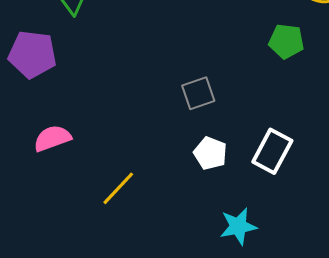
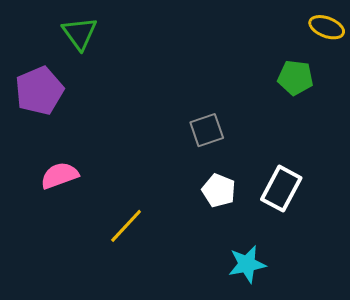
purple pentagon: (32, 54) -> (39, 91), turned -30

